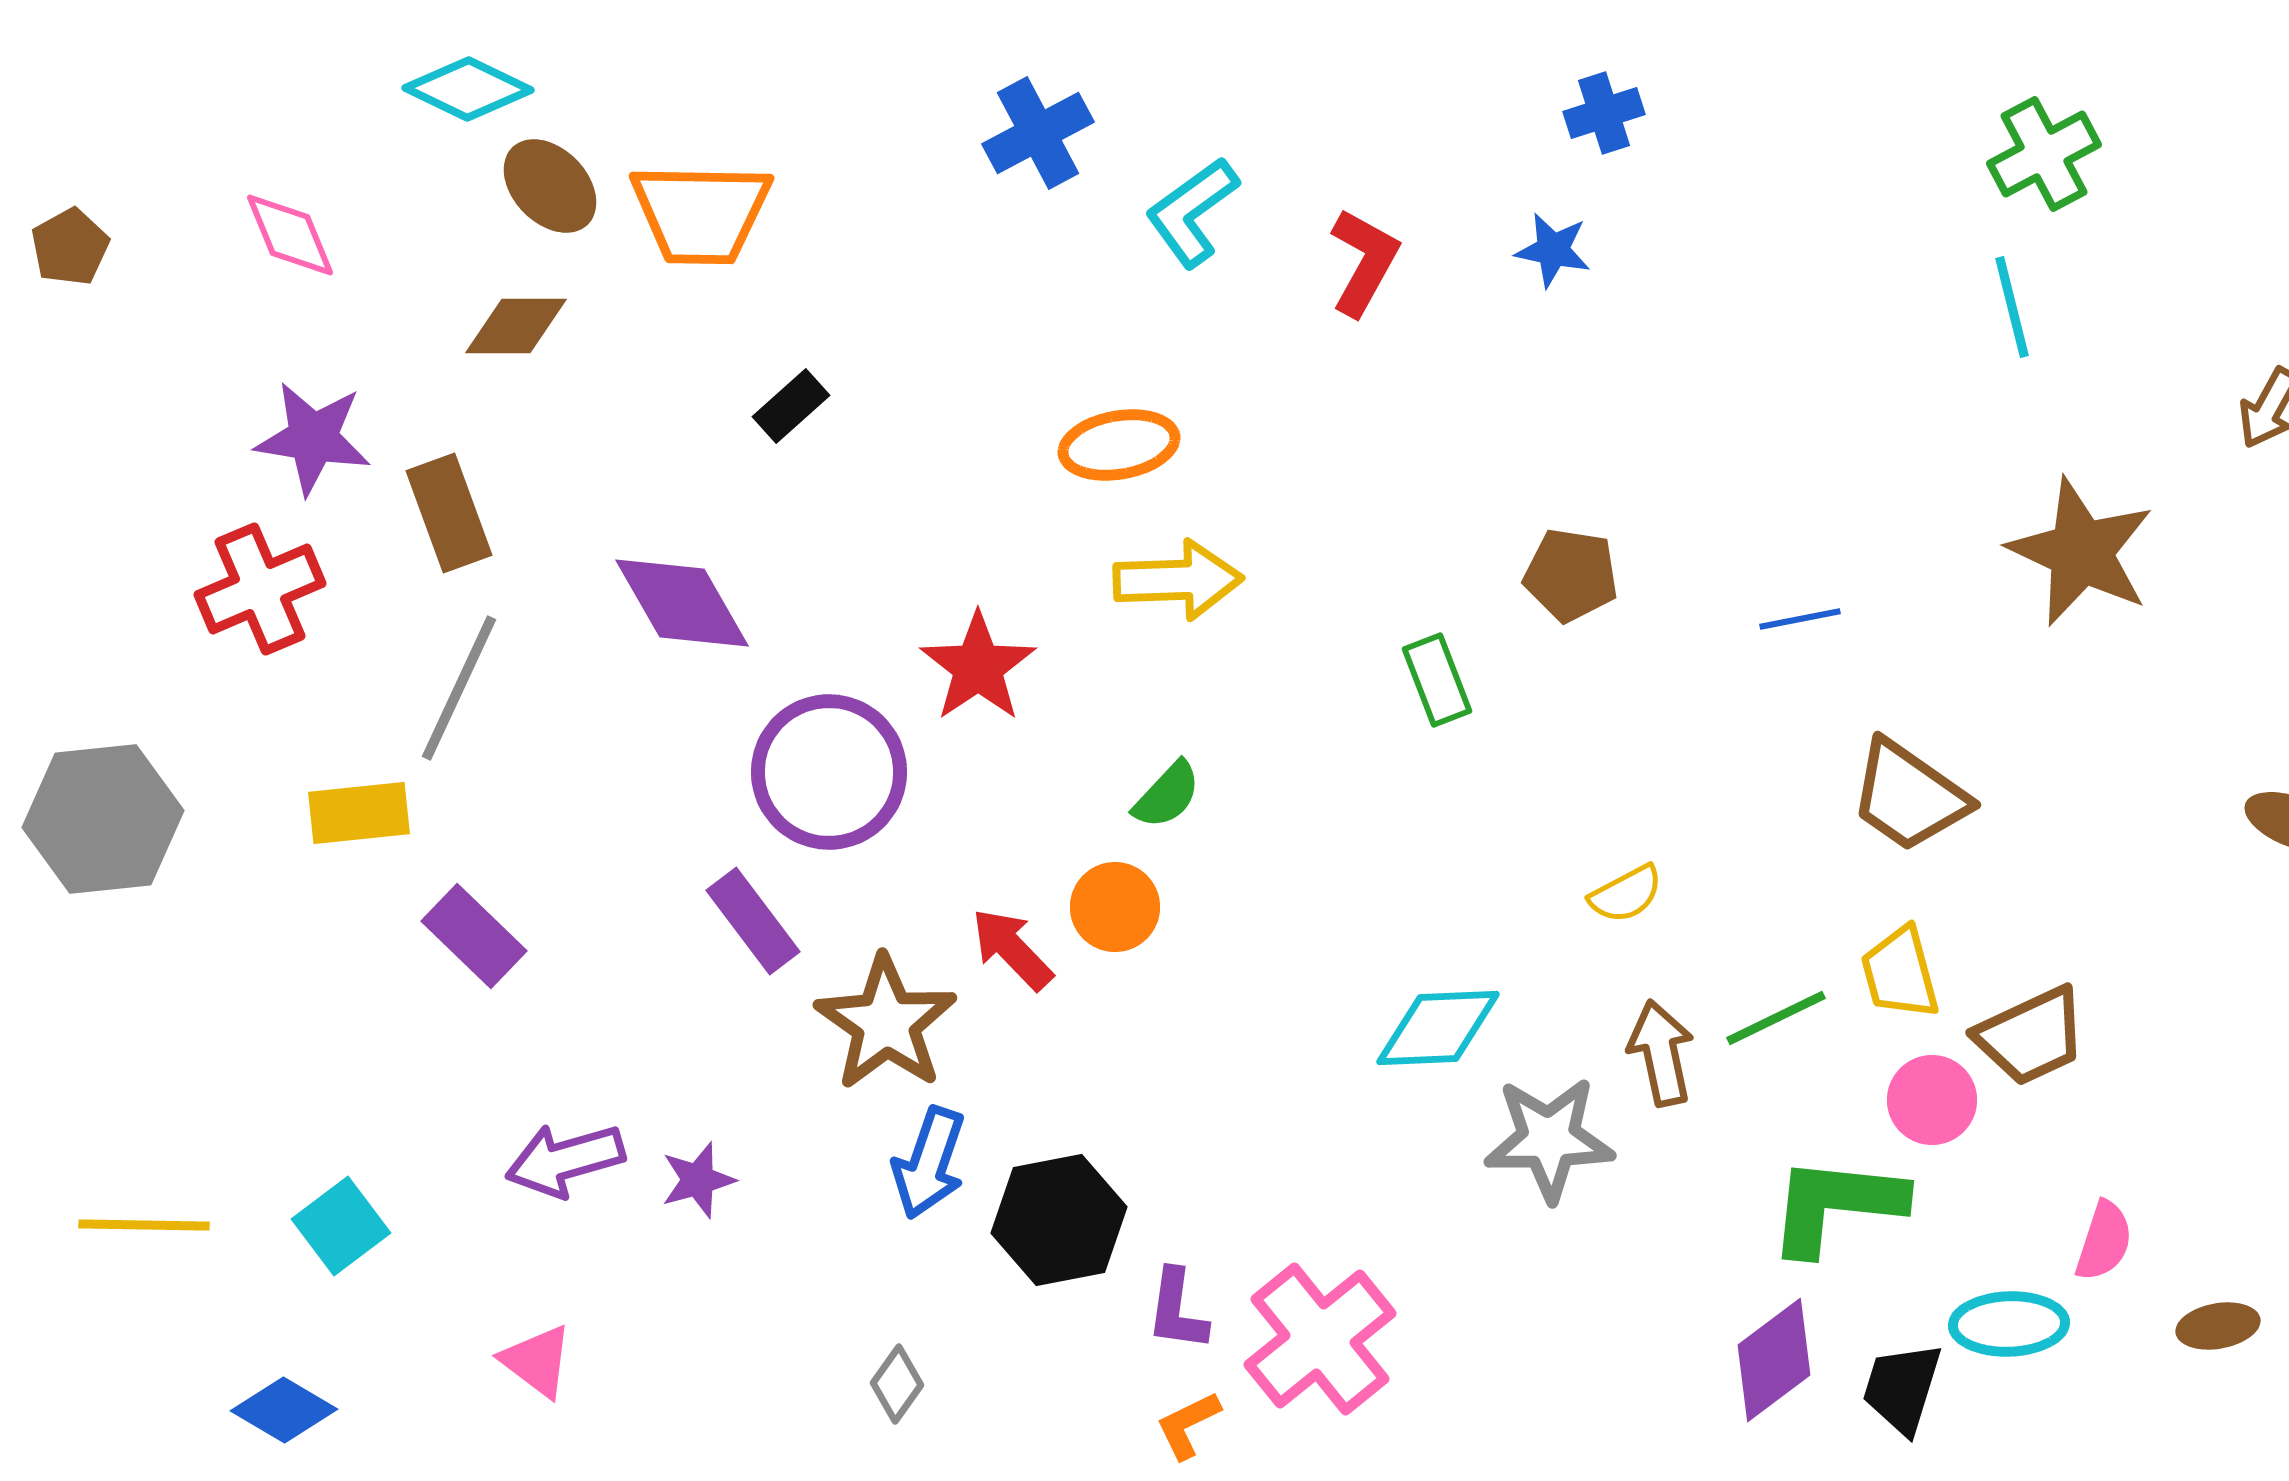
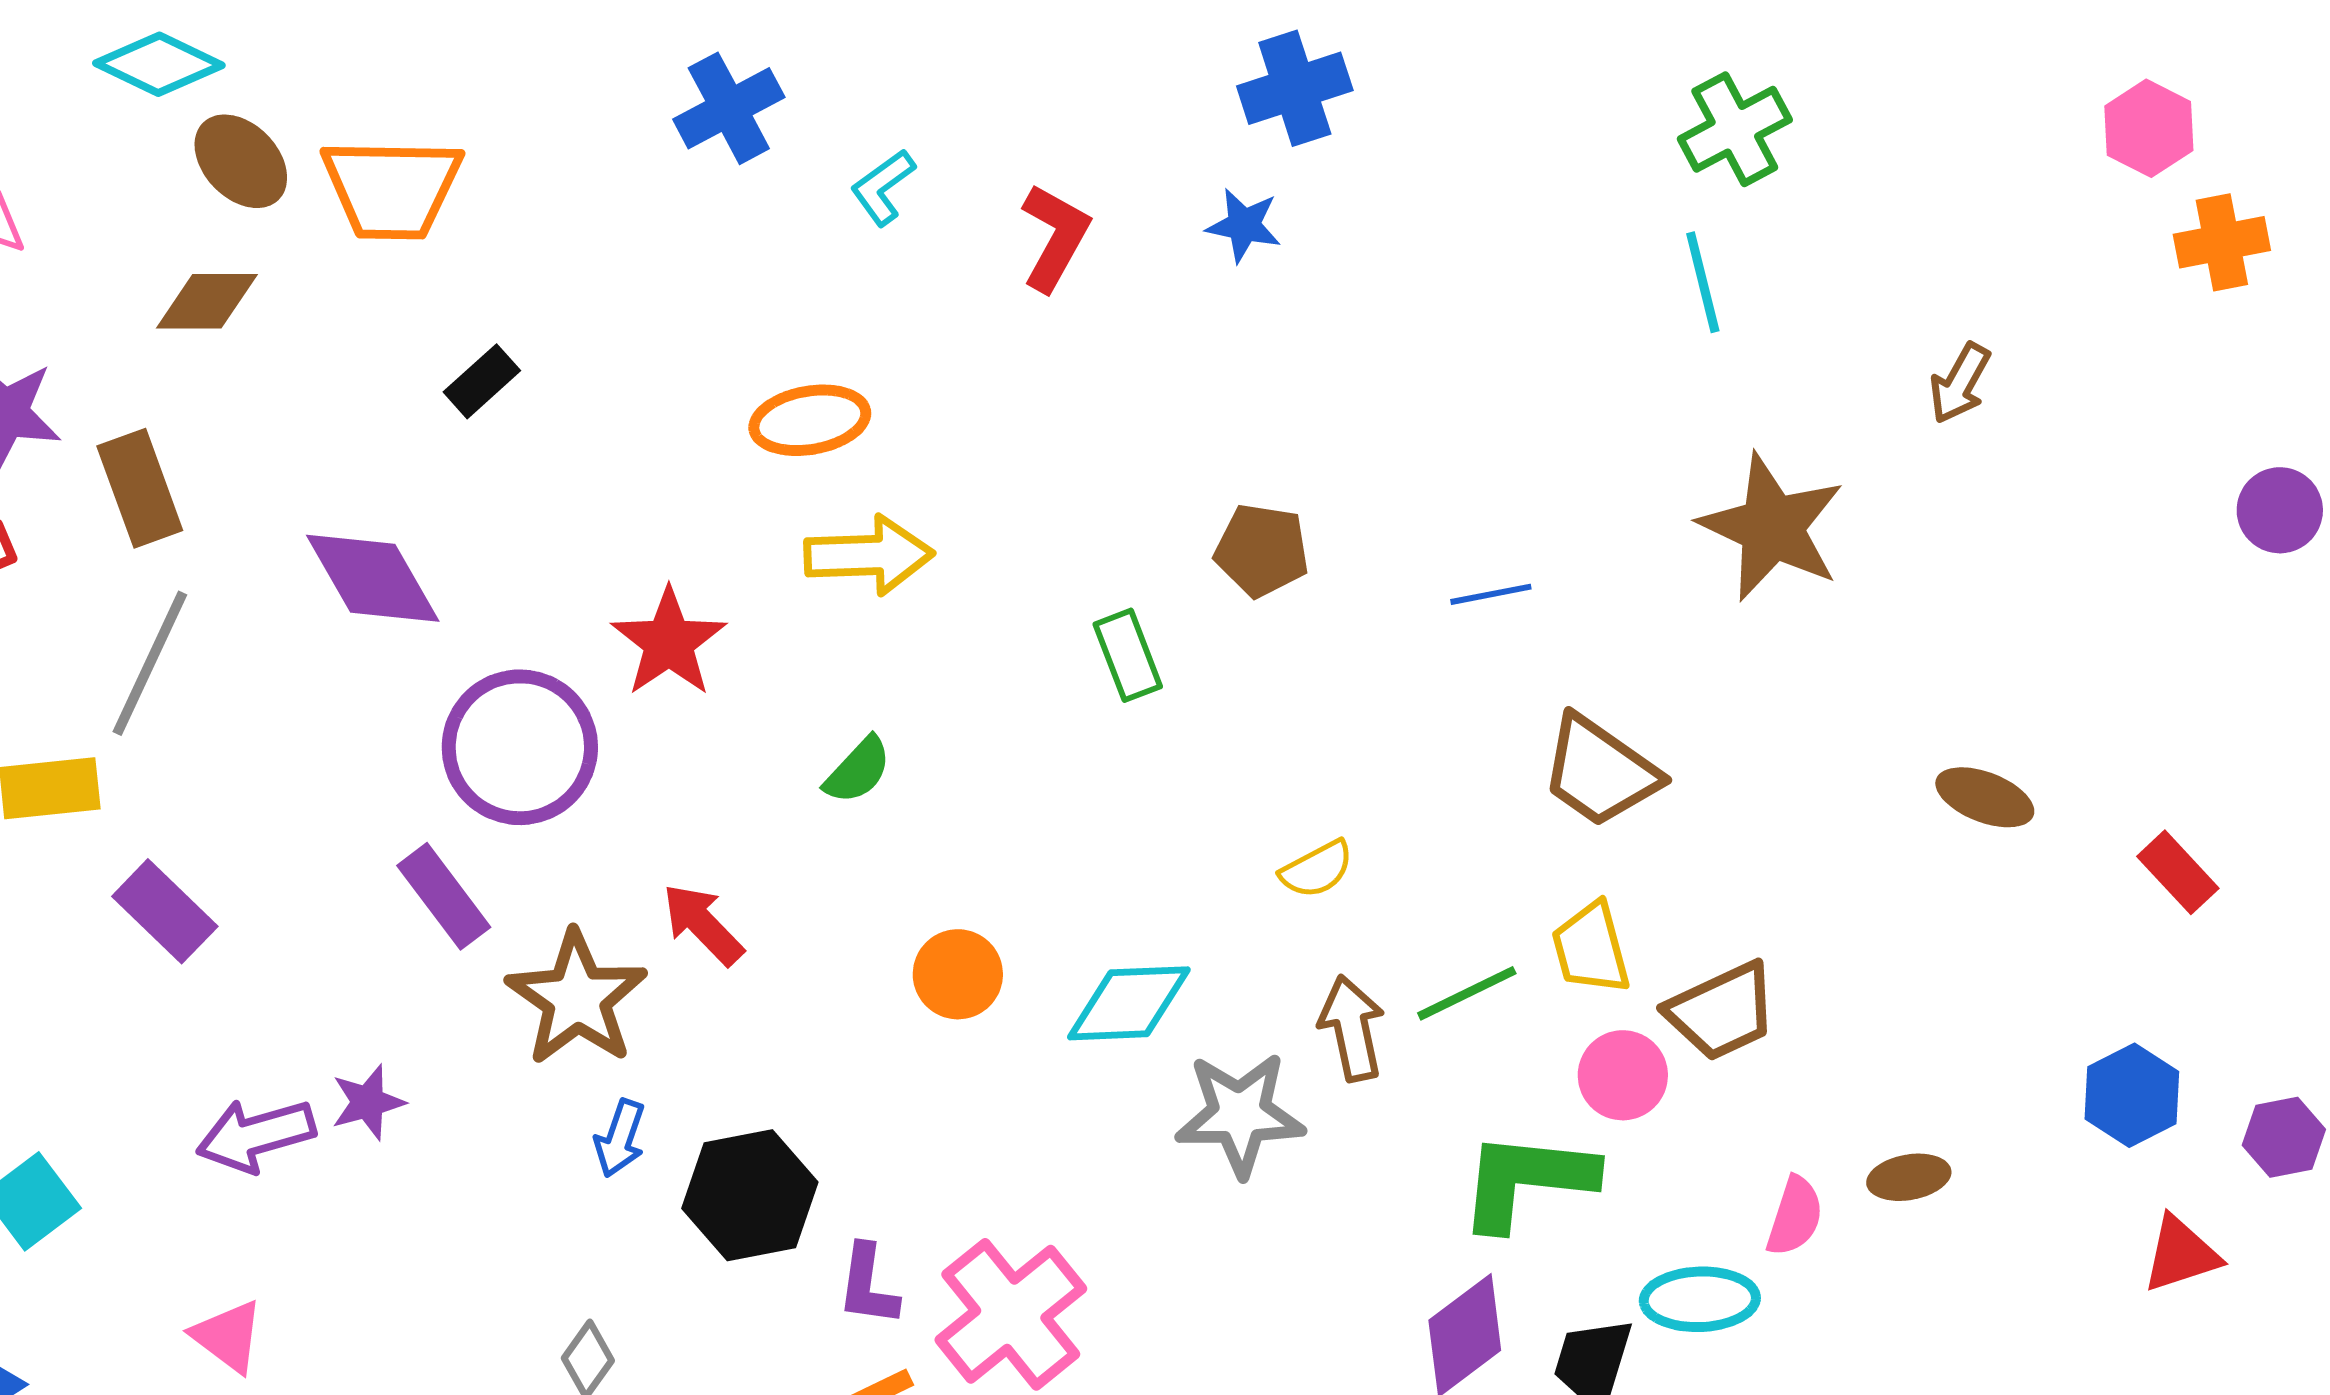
blue cross: (1604, 113) -> (1295, 88), size x1.4
cyan L-shape: (1192, 212) -> (883, 187), size x0.7
orange circle: (1115, 907) -> (958, 974), moved
blue arrow: (929, 1163) -> (620, 1138), size x0.7
purple star: (698, 1180) -> (368, 1102), moved
brown ellipse: (2218, 1326) -> (1909, 1177), moved

